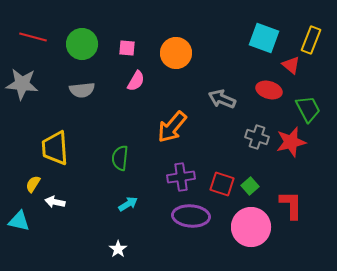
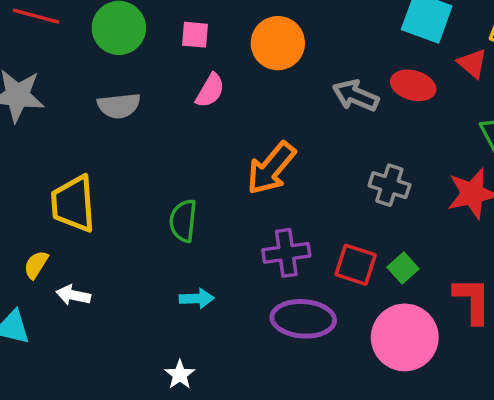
red ellipse: (269, 90) -> (413, 85), moved
gray arrow: (222, 99) -> (356, 96), moved
gray cross: (257, 137) -> (389, 185), moved
cyan arrow: (128, 204) -> (197, 299), turned 30

